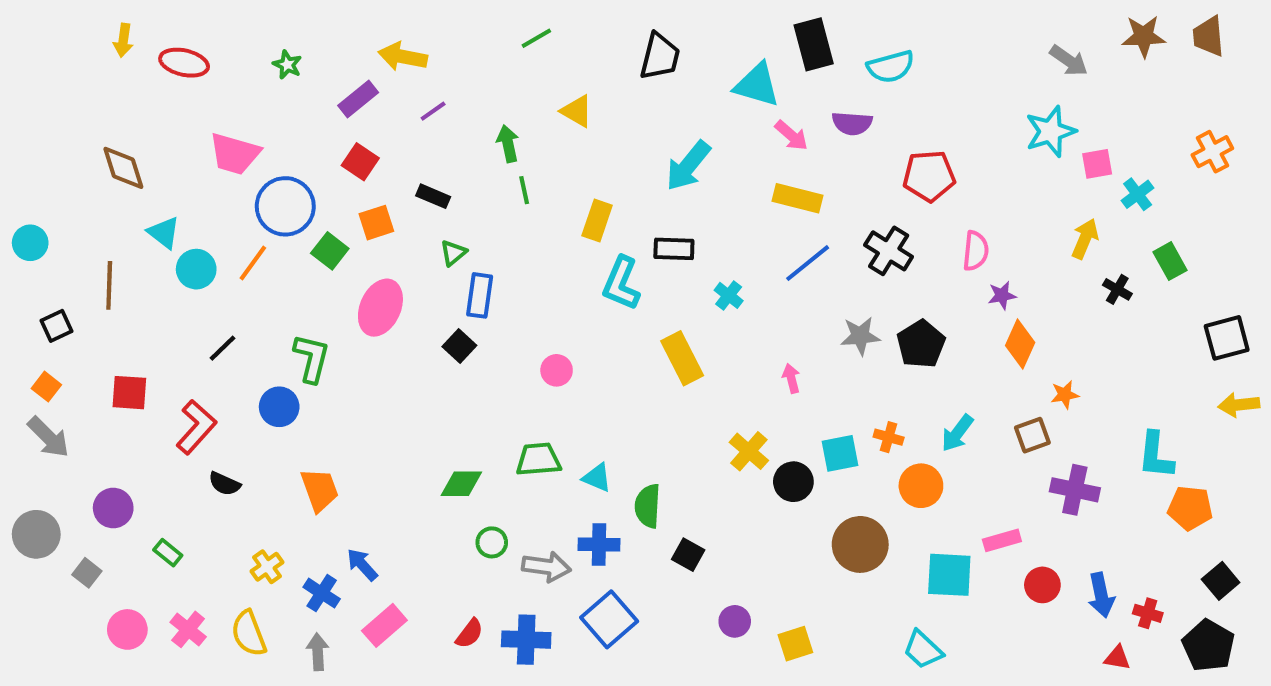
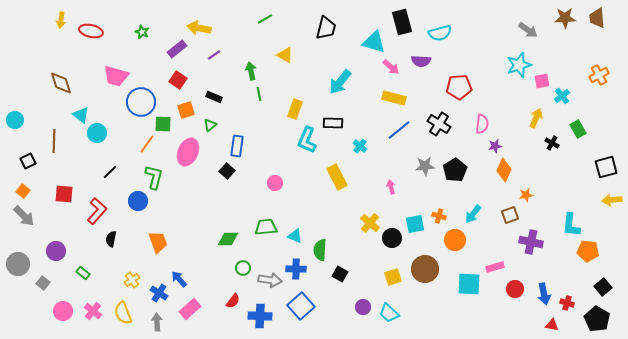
green square: (330, 251) -> (163, 124), turned -36
green triangle: (453, 253) -> (210, 125), moved
orange line: (253, 263) -> (147, 144), moved
black semicircle: (225, 484) -> (111, 239), turned 77
red semicircle: (469, 634) -> (233, 301), moved
yellow square: (795, 644) -> (393, 277), moved
cyan trapezoid: (923, 650) -> (389, 313), moved

